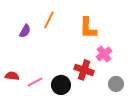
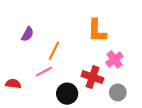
orange line: (49, 20) -> (54, 51), moved
pink line: (35, 82) -> (44, 72), moved
gray circle: (116, 84) -> (118, 92), moved

